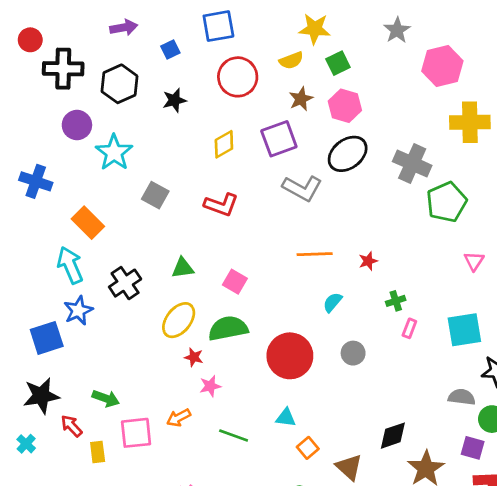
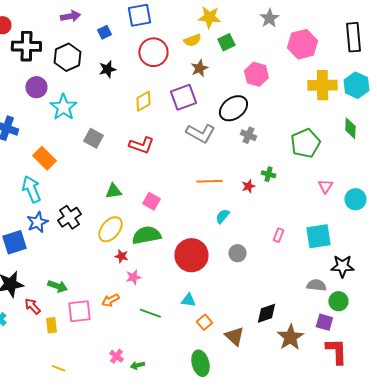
pink hexagon: (345, 106) -> (256, 74), moved
gray cross: (412, 163) -> (248, 135), moved, size x0.6
black cross: (125, 283) -> (69, 217), moved
green cross: (396, 301) -> (268, 174), moved, turned 32

